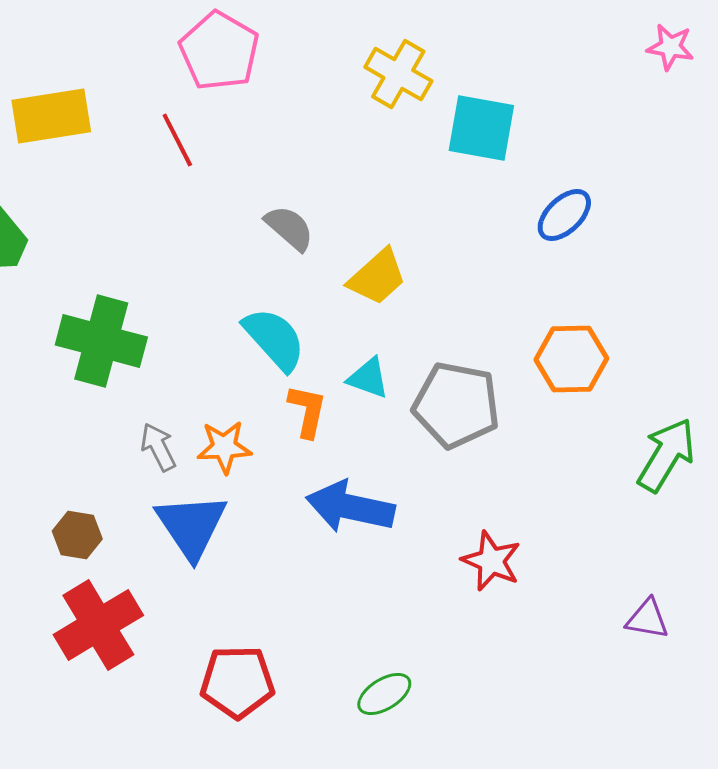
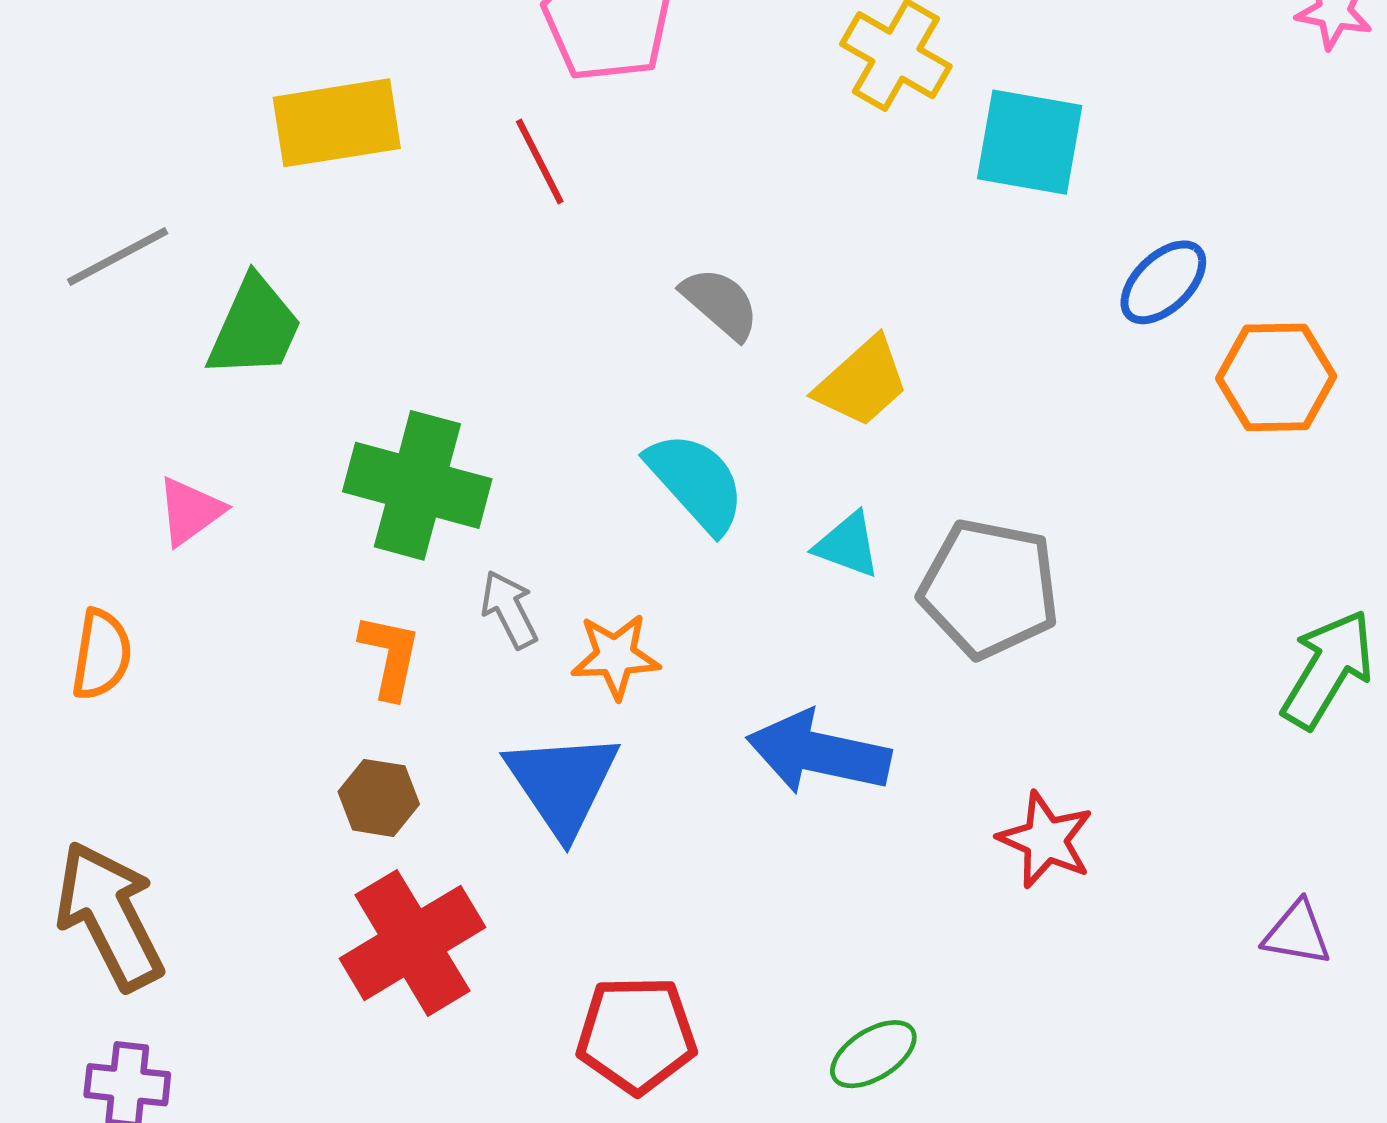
orange hexagon: (571, 359) -> (1276, 377), moved
orange L-shape: (307, 411) -> (390, 656), moved
gray arrow: (158, 447) -> (509, 609), moved

